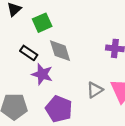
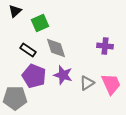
purple star: (42, 74) -> (63, 75), moved
purple pentagon: (59, 109) -> (34, 76), moved

